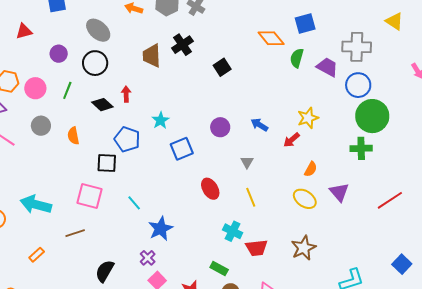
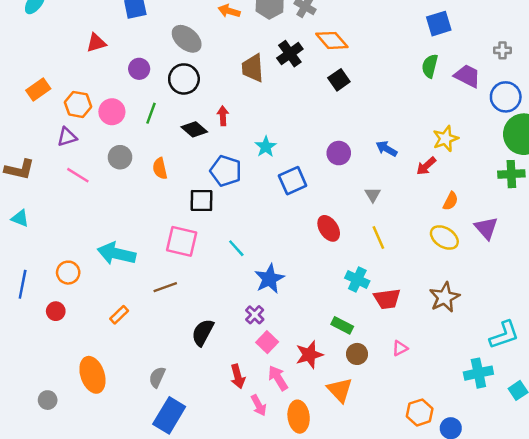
orange diamond: (271, 38) -> (332, 40), moved
gray cross: (357, 47) -> (502, 50), size x0.5

